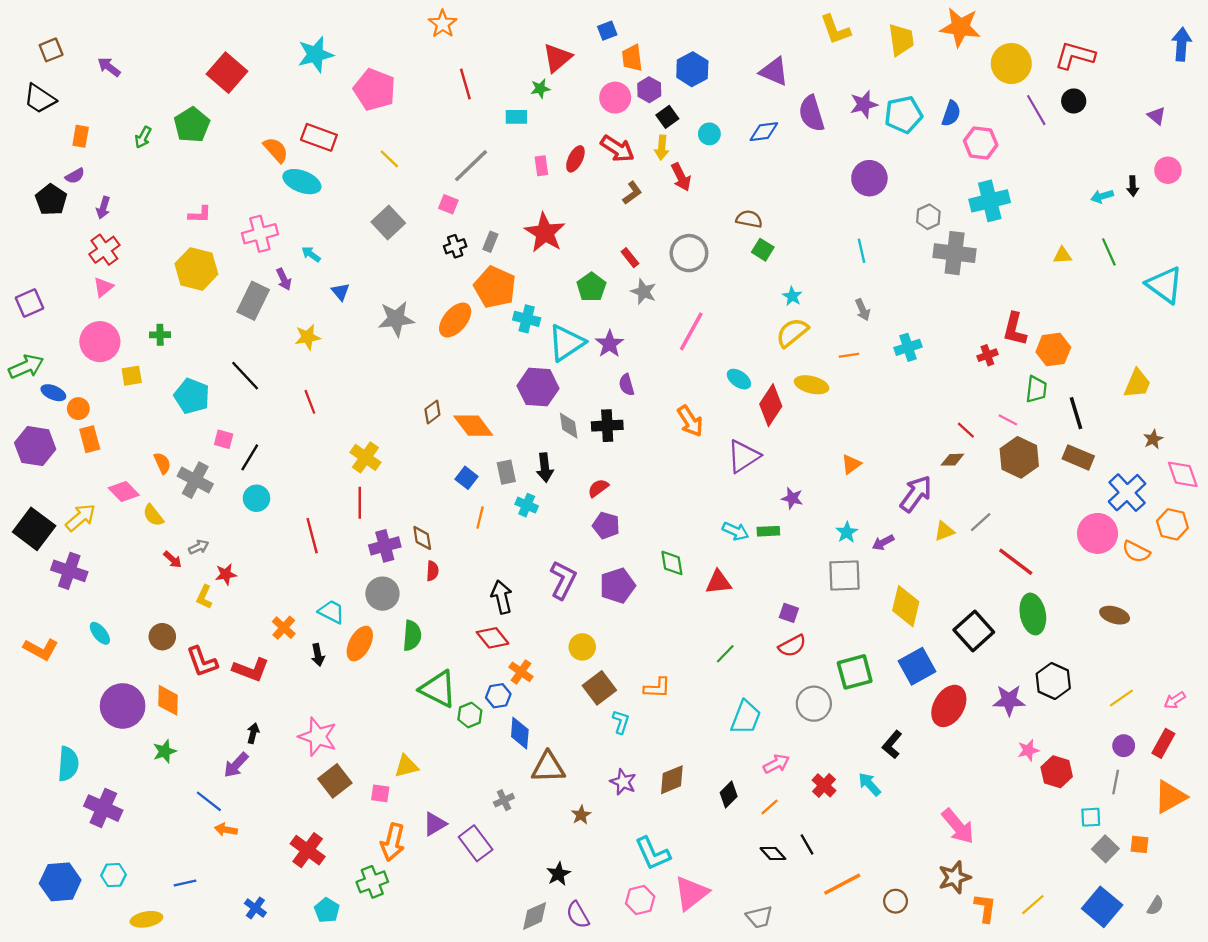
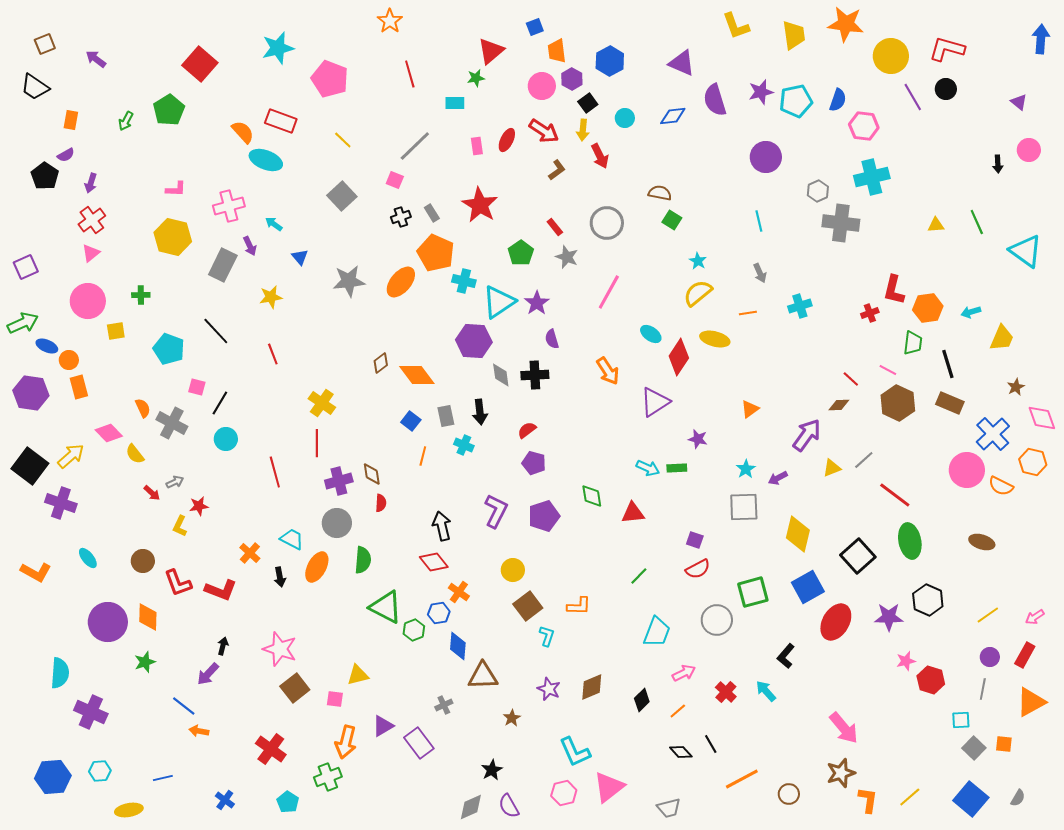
cyan arrow: (1102, 196) -> (971, 312), moved
gray rectangle: (490, 242) -> (432, 213), turned -54

